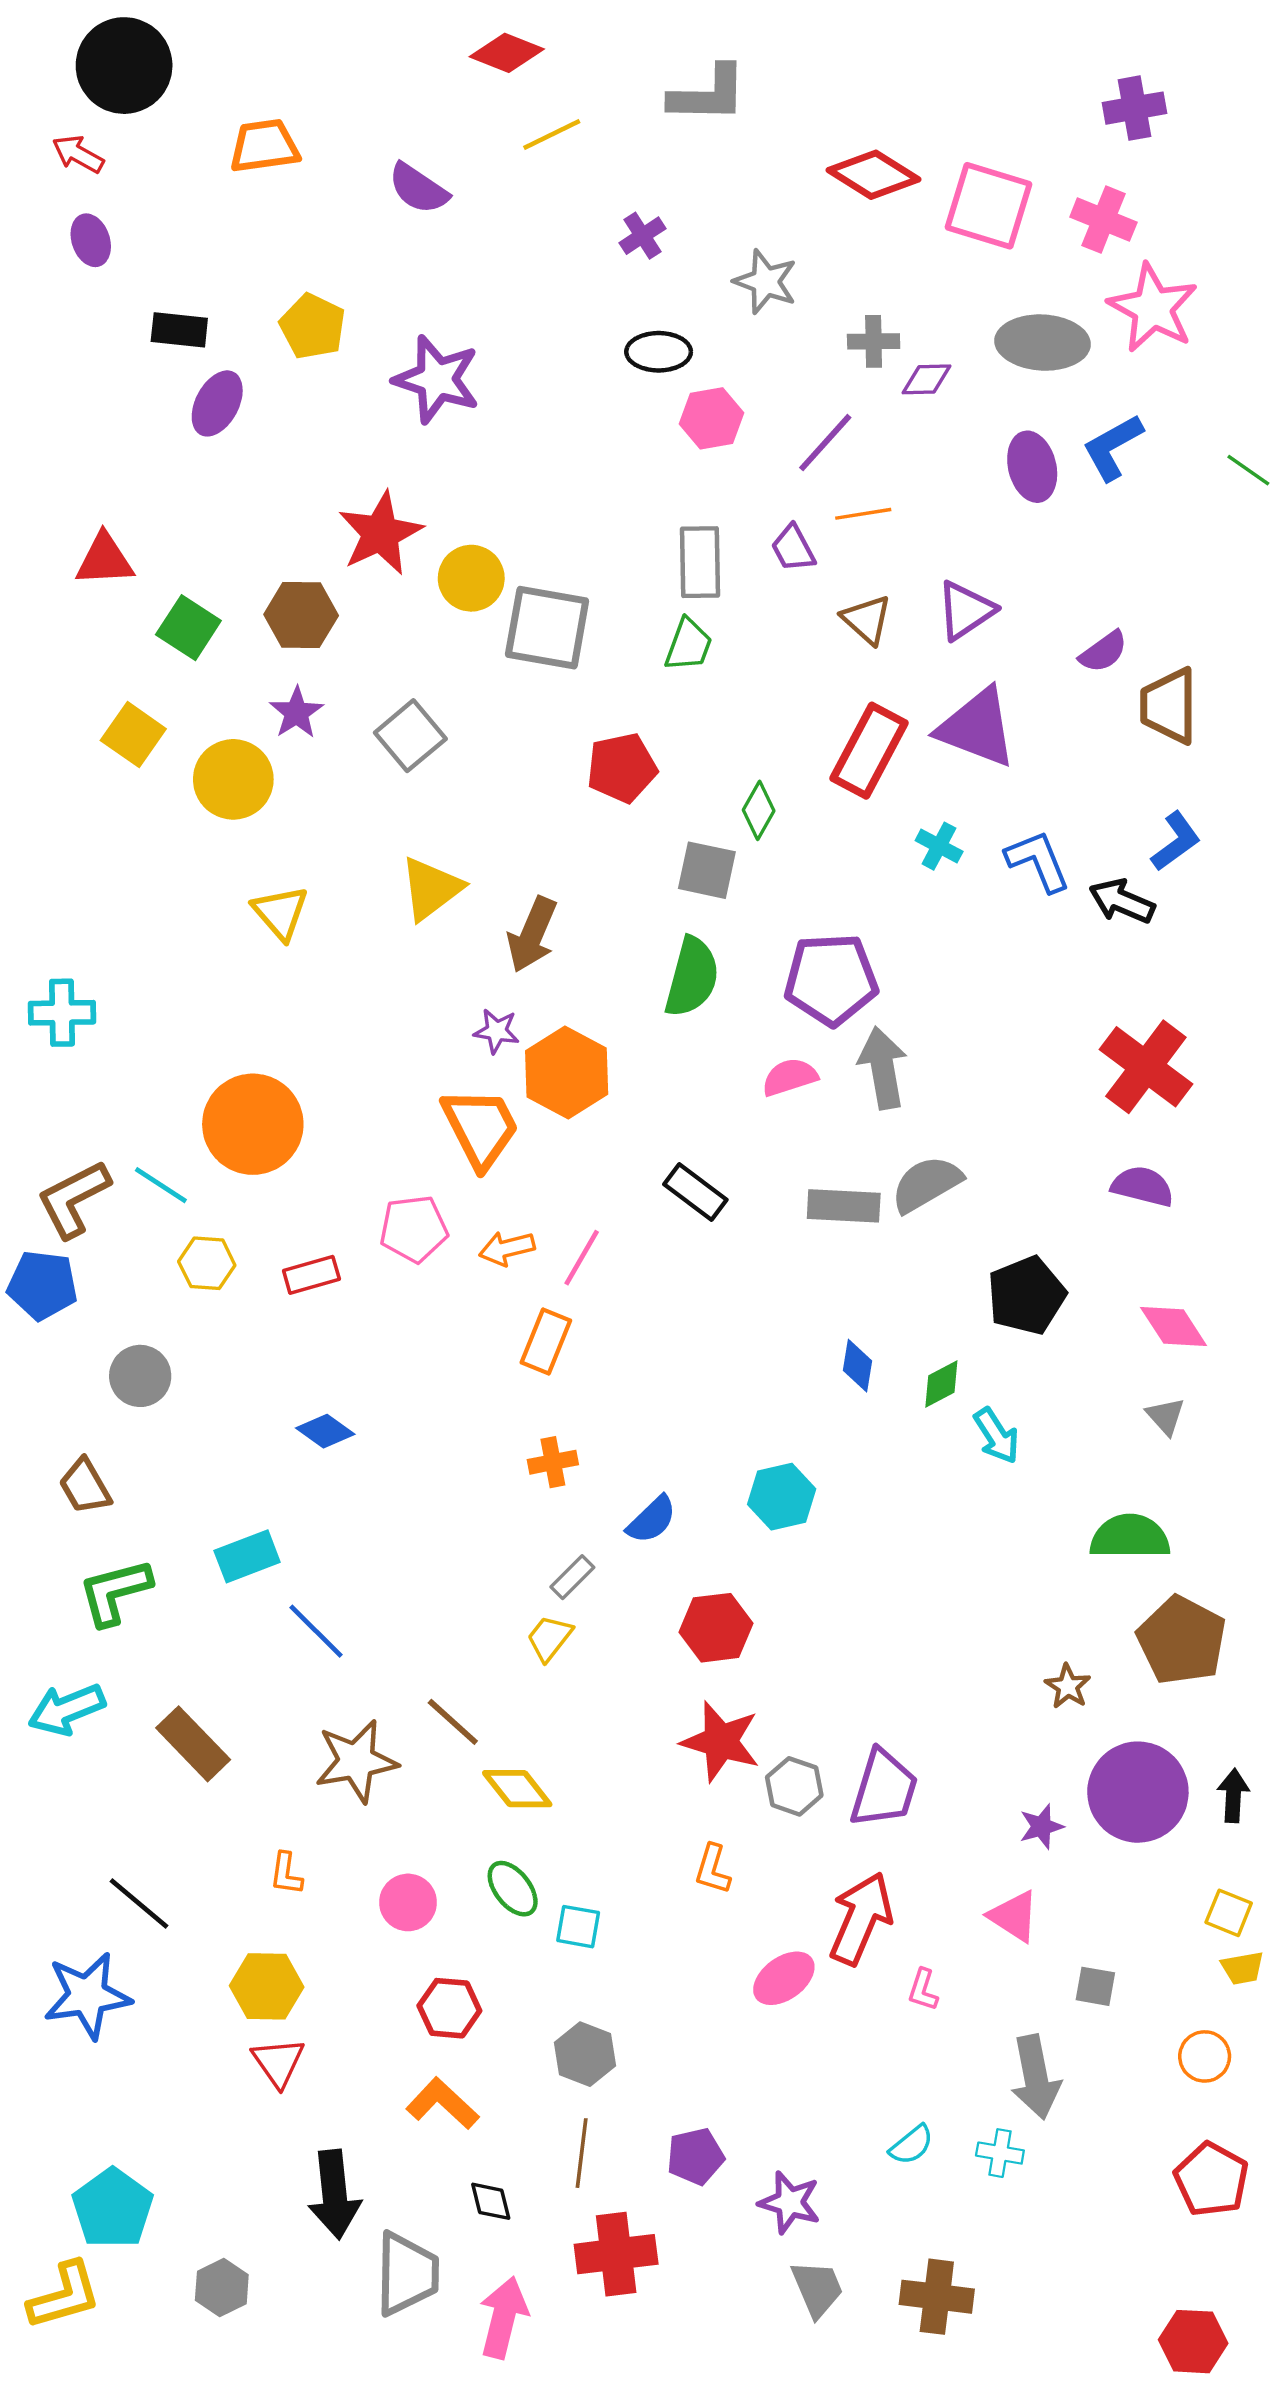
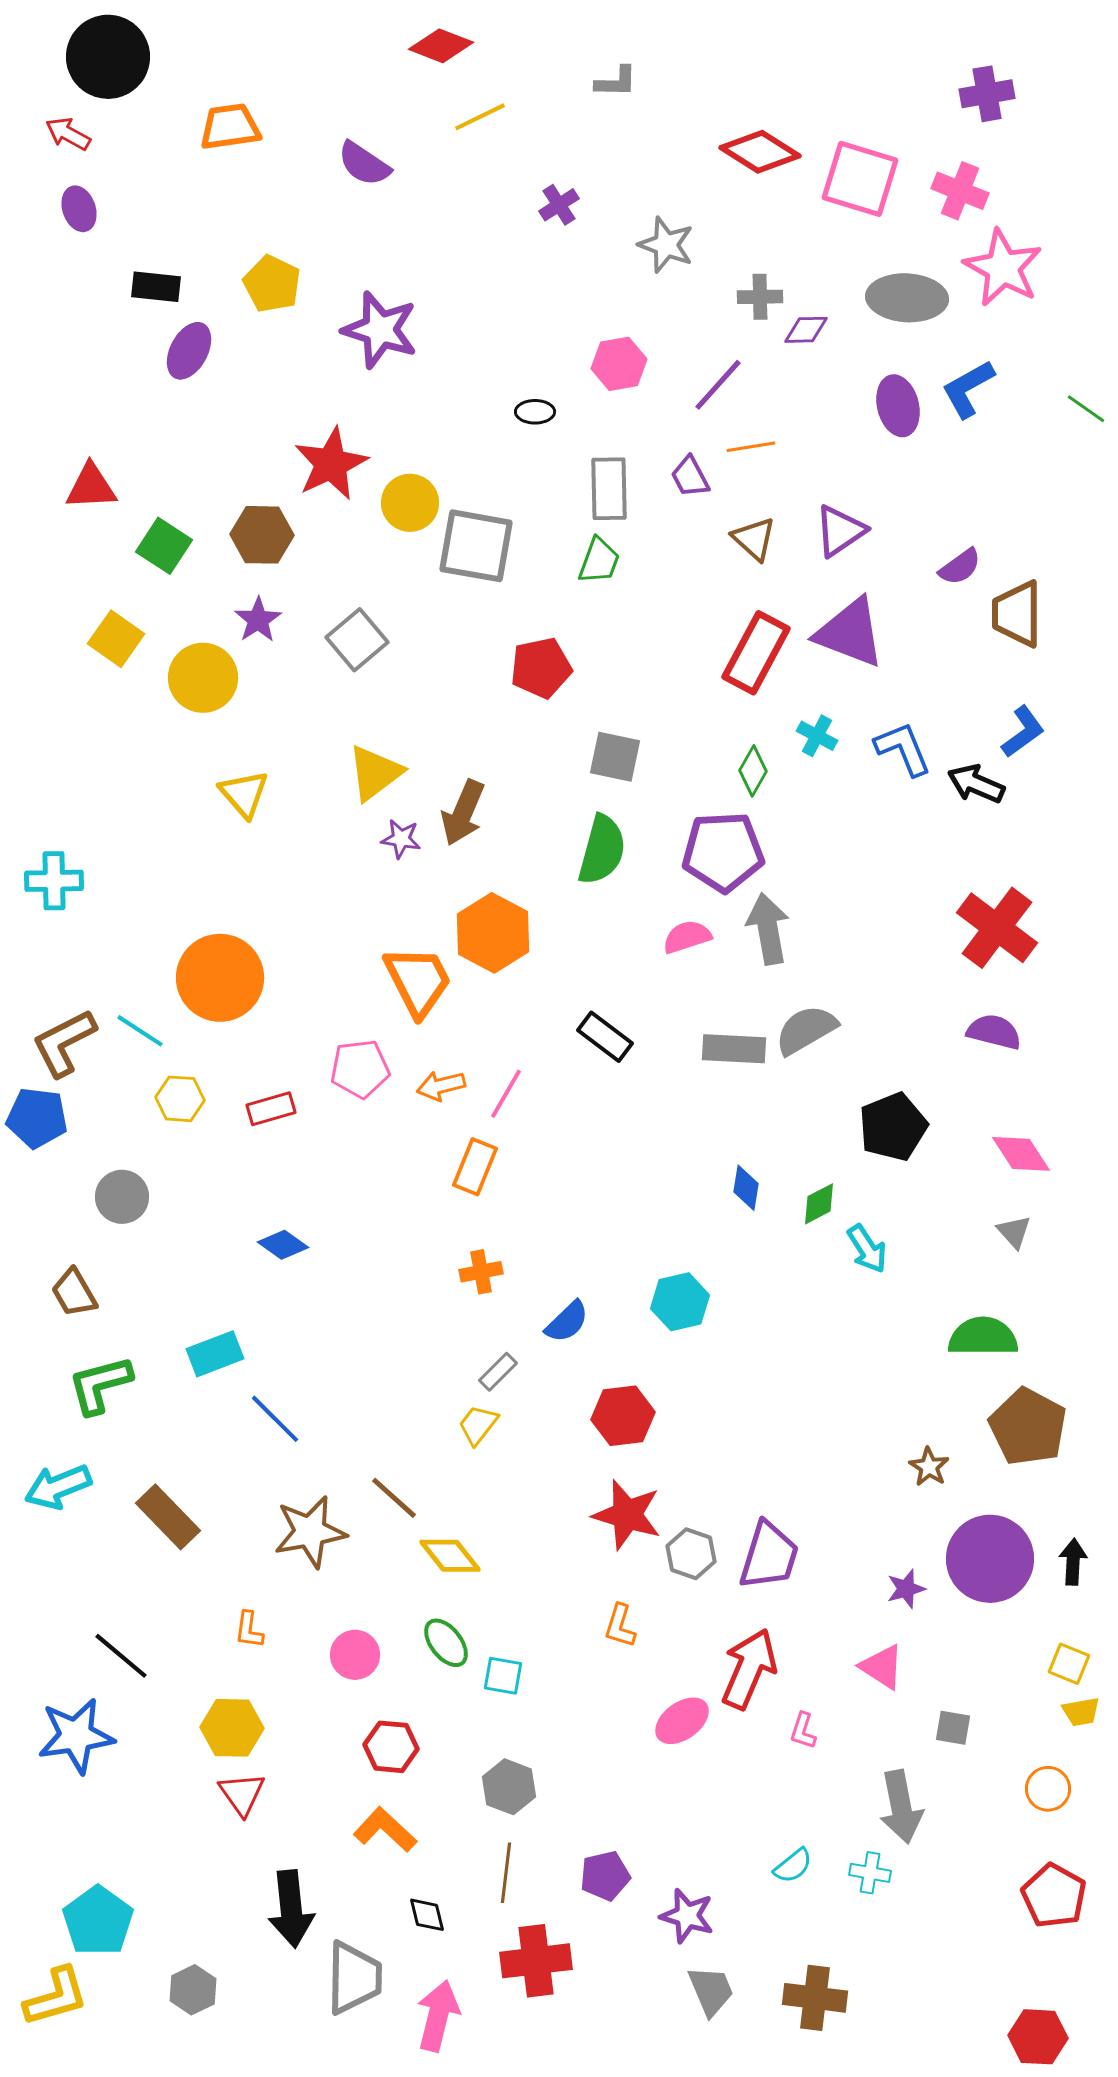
gray L-shape: (708, 94) -> (616, 82), size x0.6
black ellipse: (659, 352) -> (535, 412), moved, size x0.7
green diamond: (759, 810) -> (753, 771), moved
purple star: (497, 1031) -> (401, 839), moved

